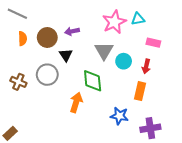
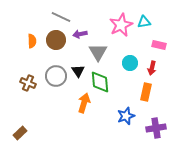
gray line: (17, 14) -> (61, 17), moved
gray triangle: (104, 51) -> (98, 52), moved
black triangle: (66, 55) -> (78, 71), moved
blue star: (119, 116) -> (126, 116), turned -30

